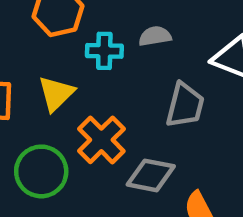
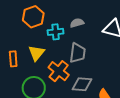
gray trapezoid: (185, 105) -> (78, 53), moved

